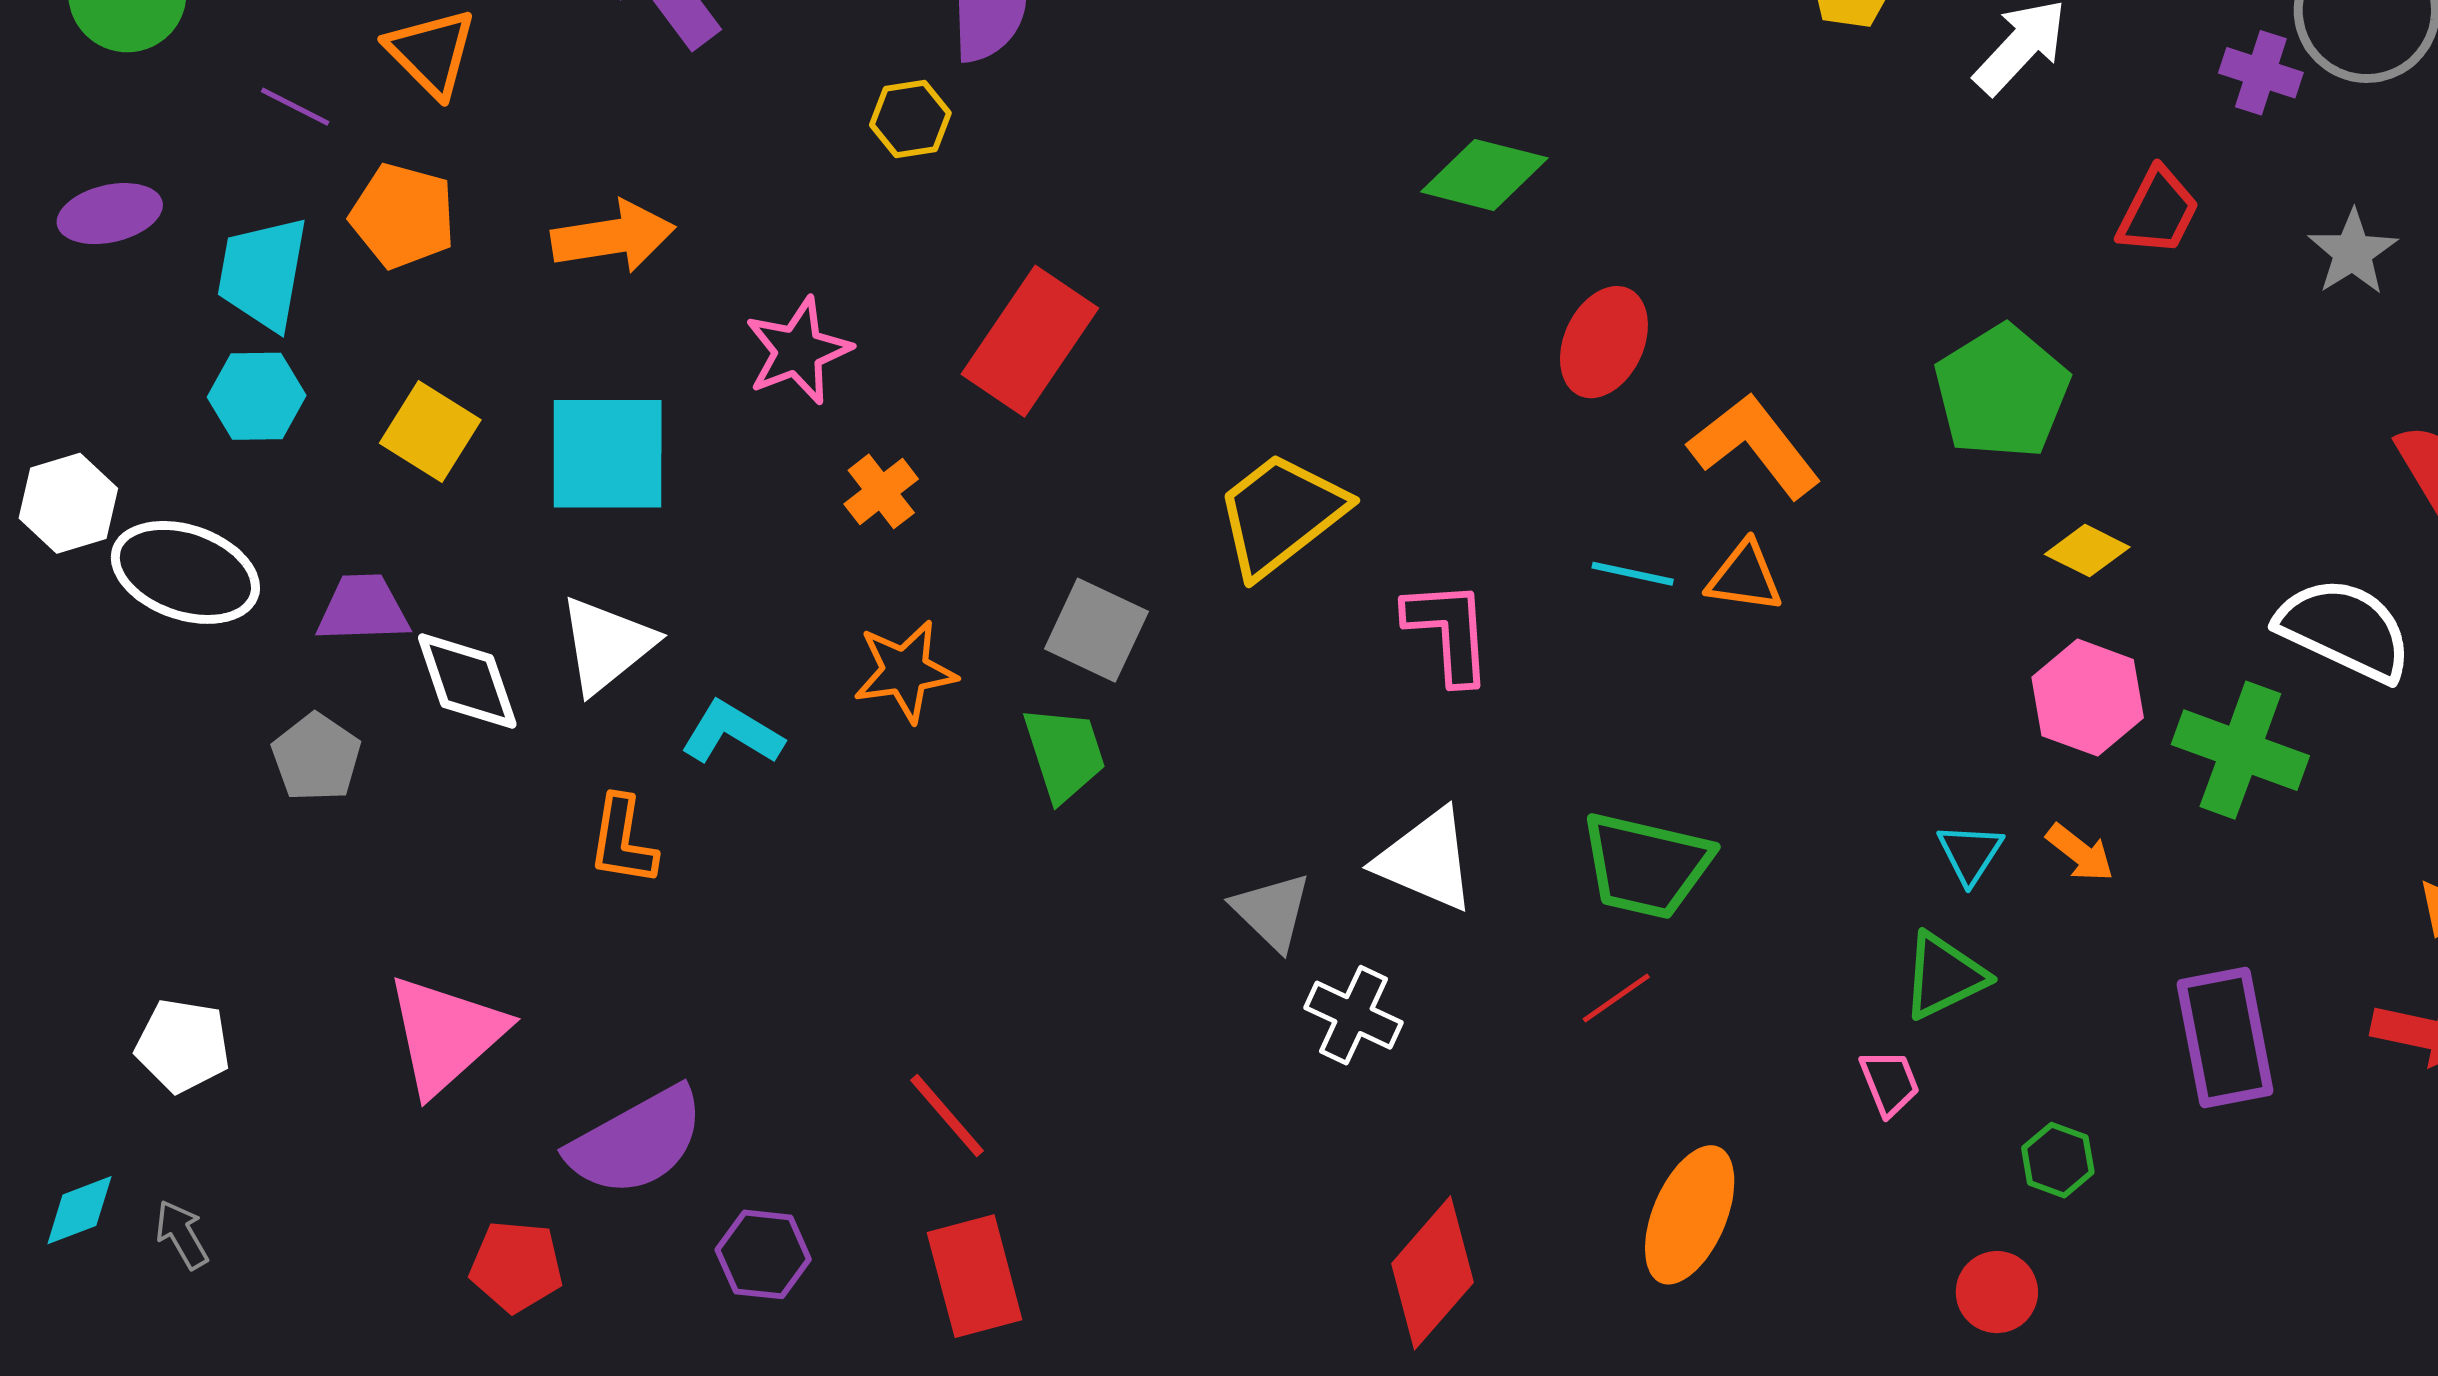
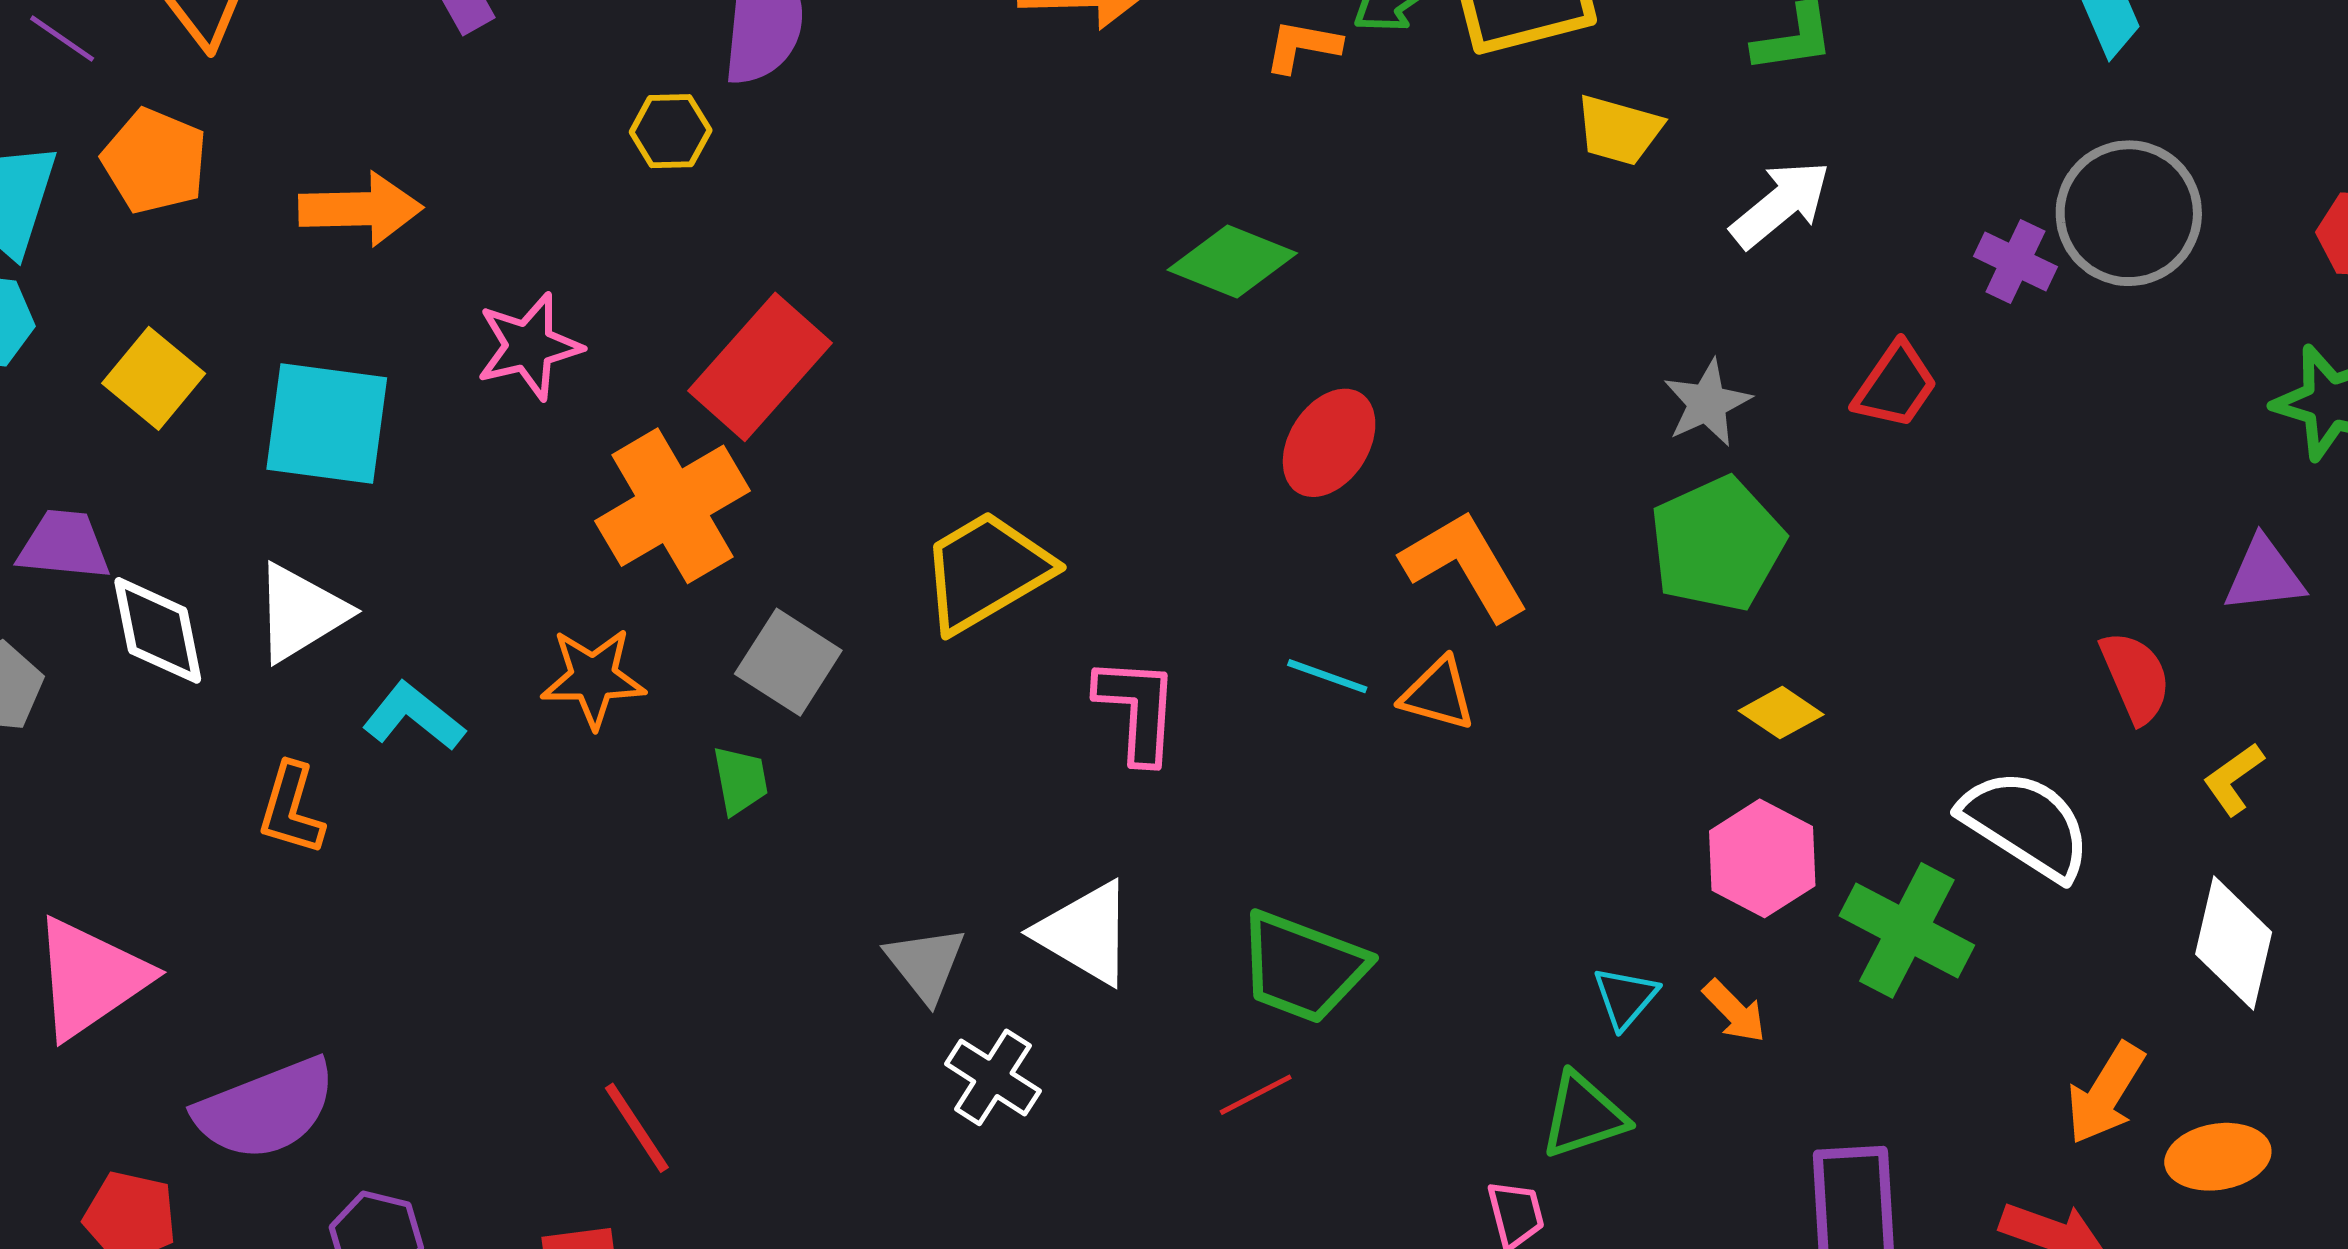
gray star: (2353, 252) -> (1707, 403), moved
orange cross: (881, 491) -> (673, 506), moved, size x2.0
green trapezoid: (1064, 754) -> (740, 780), size x0.7
red line: (947, 1116) -> (637, 1128), moved

